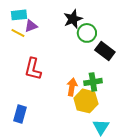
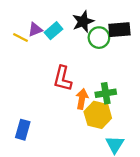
cyan rectangle: (19, 15) -> (53, 31), moved, turned -35
black rectangle: (105, 51) -> (119, 30), moved, turned -42
red L-shape: (33, 69) -> (63, 78), moved

